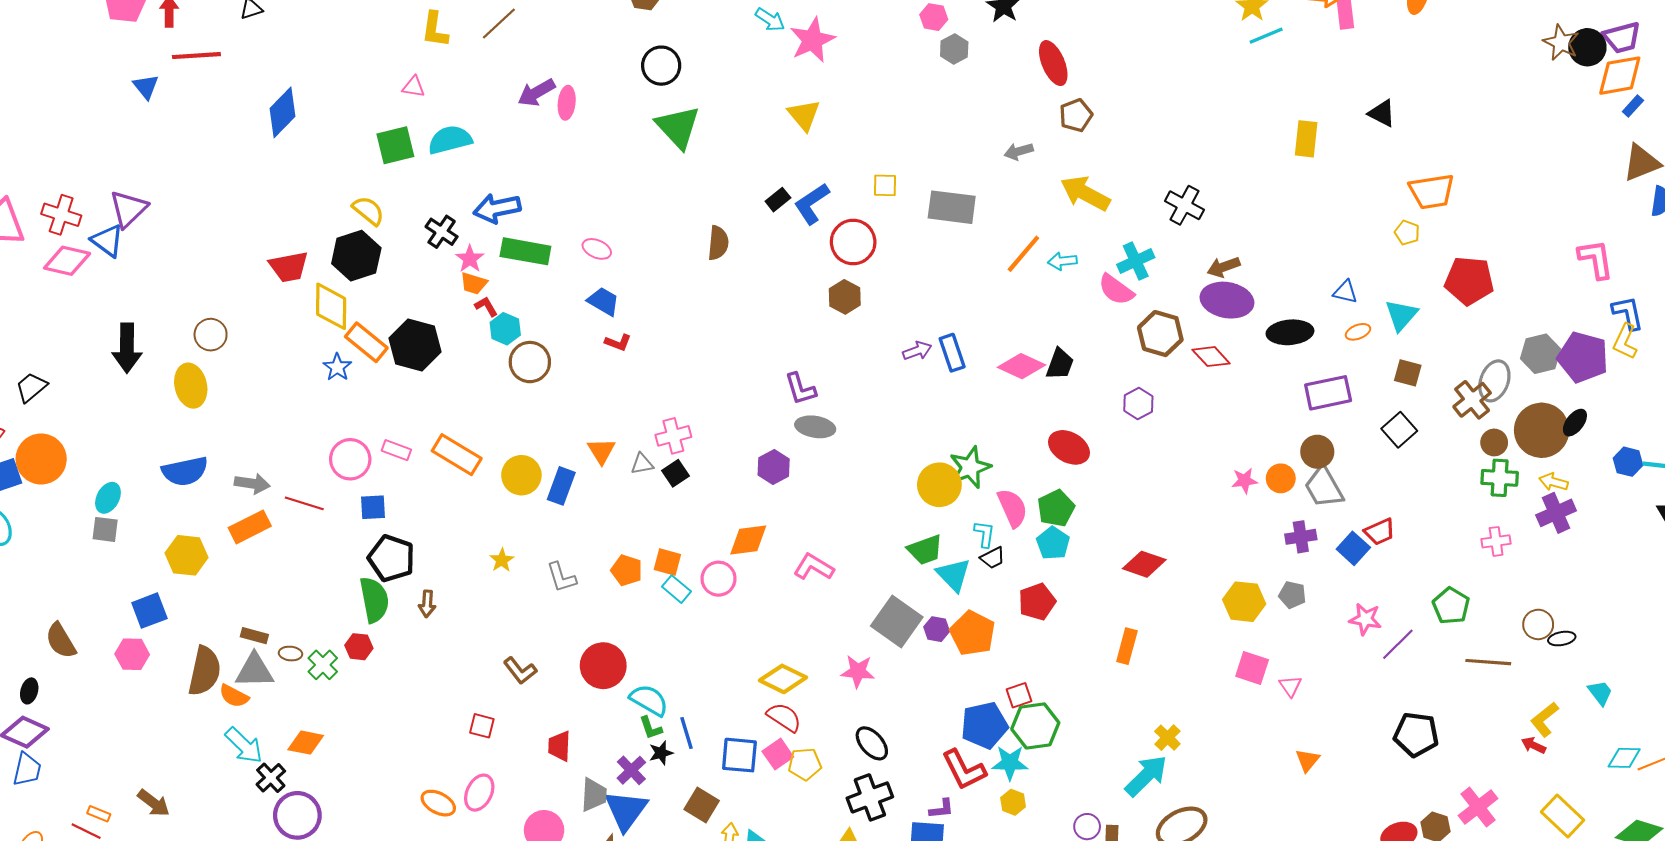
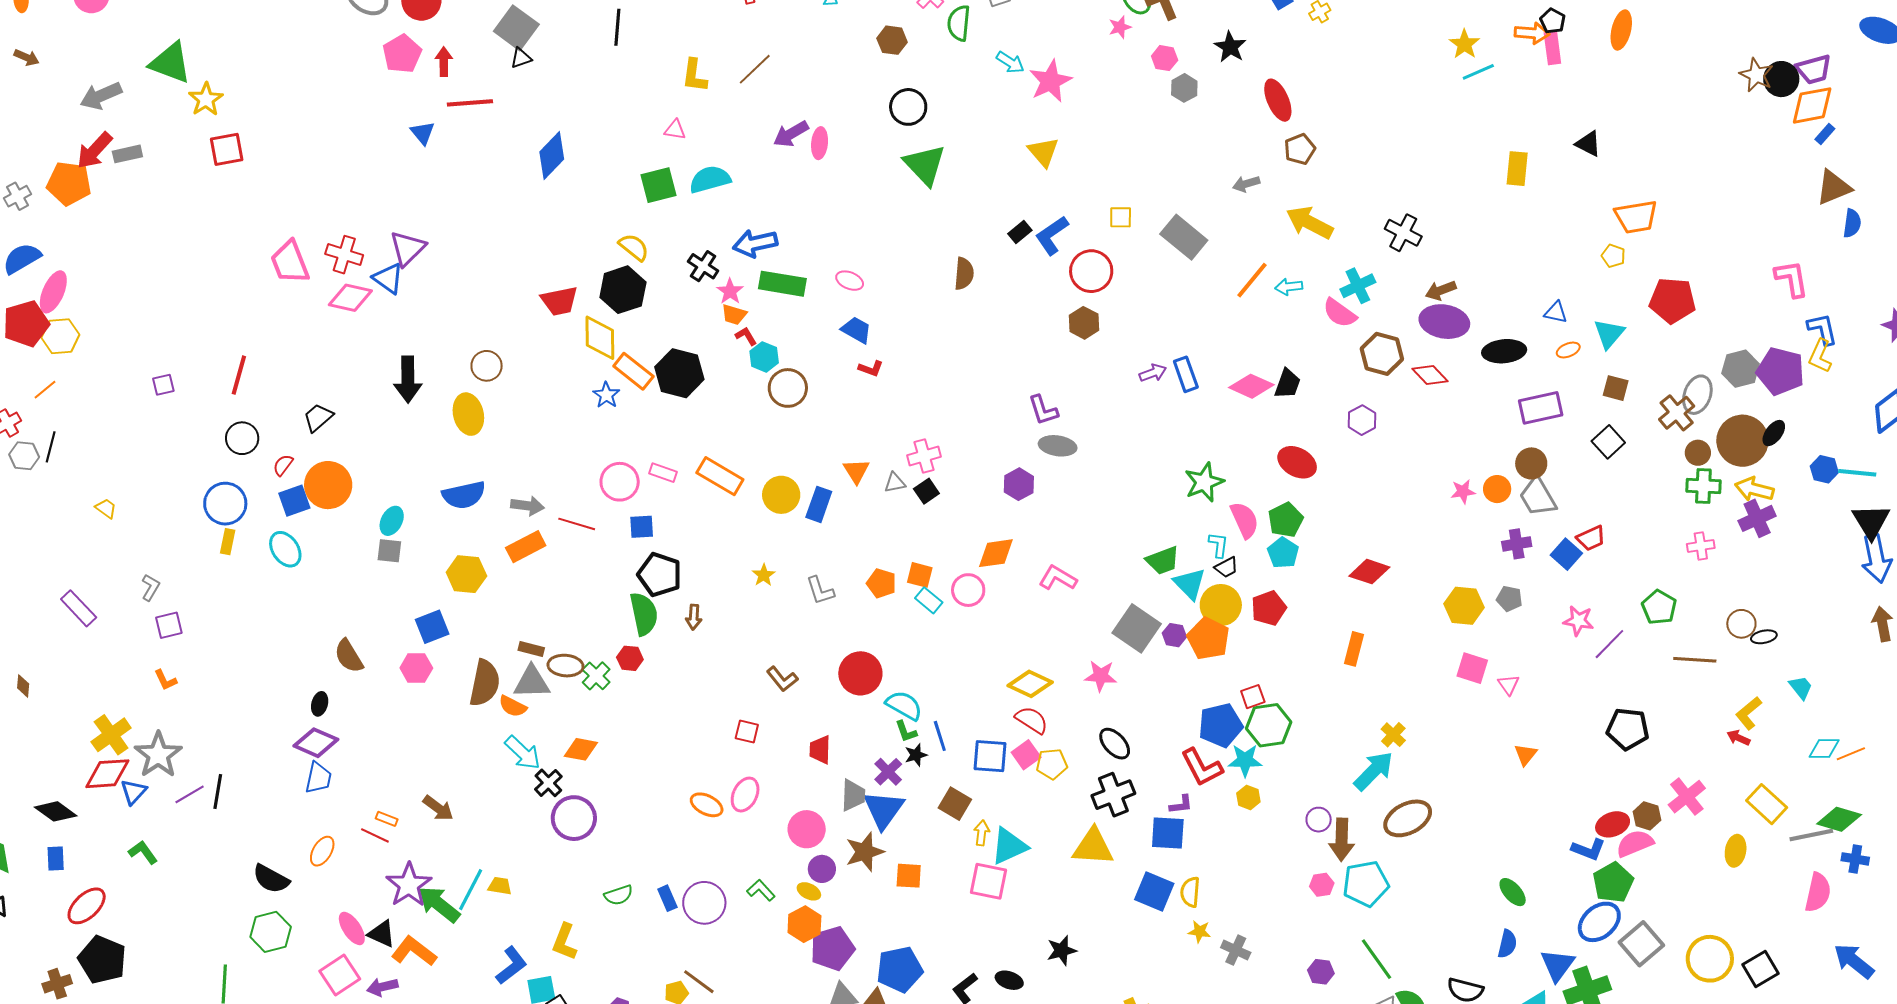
gray rectangle: (952, 207) -> (1184, 237), turned 33
yellow arrow: (1554, 482) -> (1754, 489), size x1.4
yellow circle: (939, 485) -> (1221, 605), moved
brown ellipse: (290, 654) -> (566, 666), size x1.6

